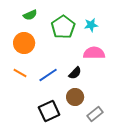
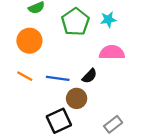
blue line: (48, 75) -> (58, 78), turned 42
brown circle: (75, 97) -> (77, 98), moved

